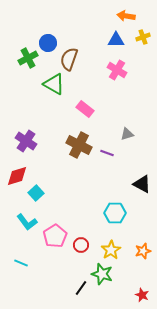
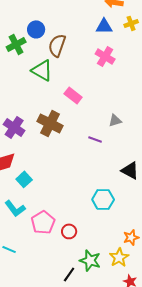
brown cross: (79, 145) -> (50, 123), moved
yellow star: (111, 250) -> (119, 257), moved

